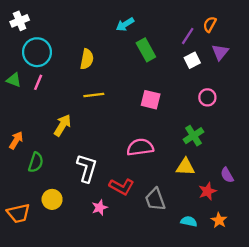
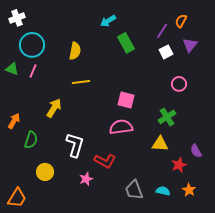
pink square: (151, 100) -> (126, 100), moved
gray trapezoid: (155, 199) -> (134, 190), moved
orange trapezoid: (18, 213) -> (17, 198), moved, turned -45

